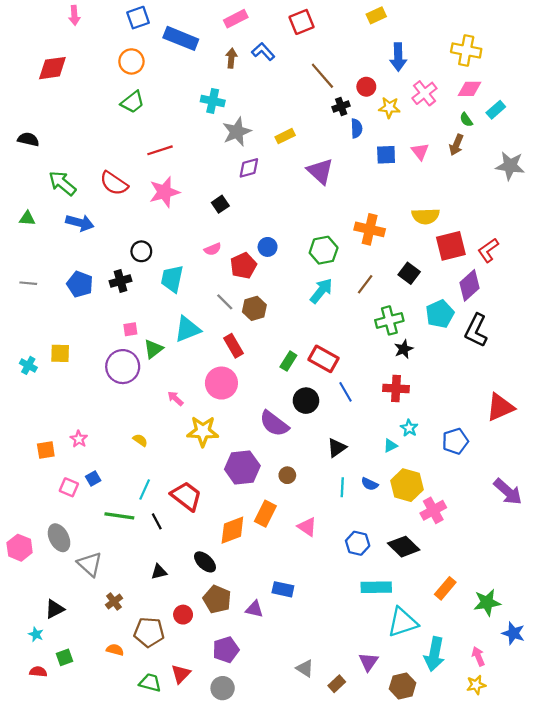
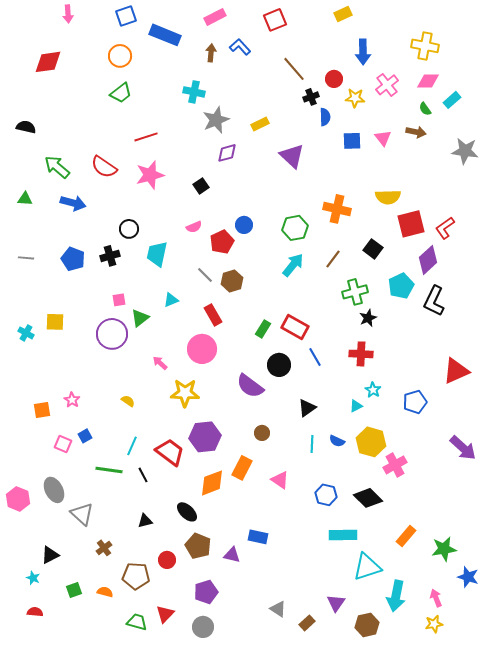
brown arrow: (456, 145) -> (416, 132), turned -102
cyan triangle: (187, 329) -> (171, 300), size x0.6
purple hexagon: (242, 468) -> (205, 437), moved
green square: (65, 657) -> (74, 590), moved

